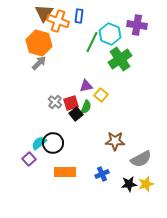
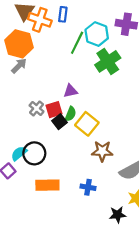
yellow square: (101, 95) -> (87, 124), moved, size x1.5
blue cross: (102, 174) -> (88, 187), turned 32
black star: (129, 184) -> (118, 215), moved

